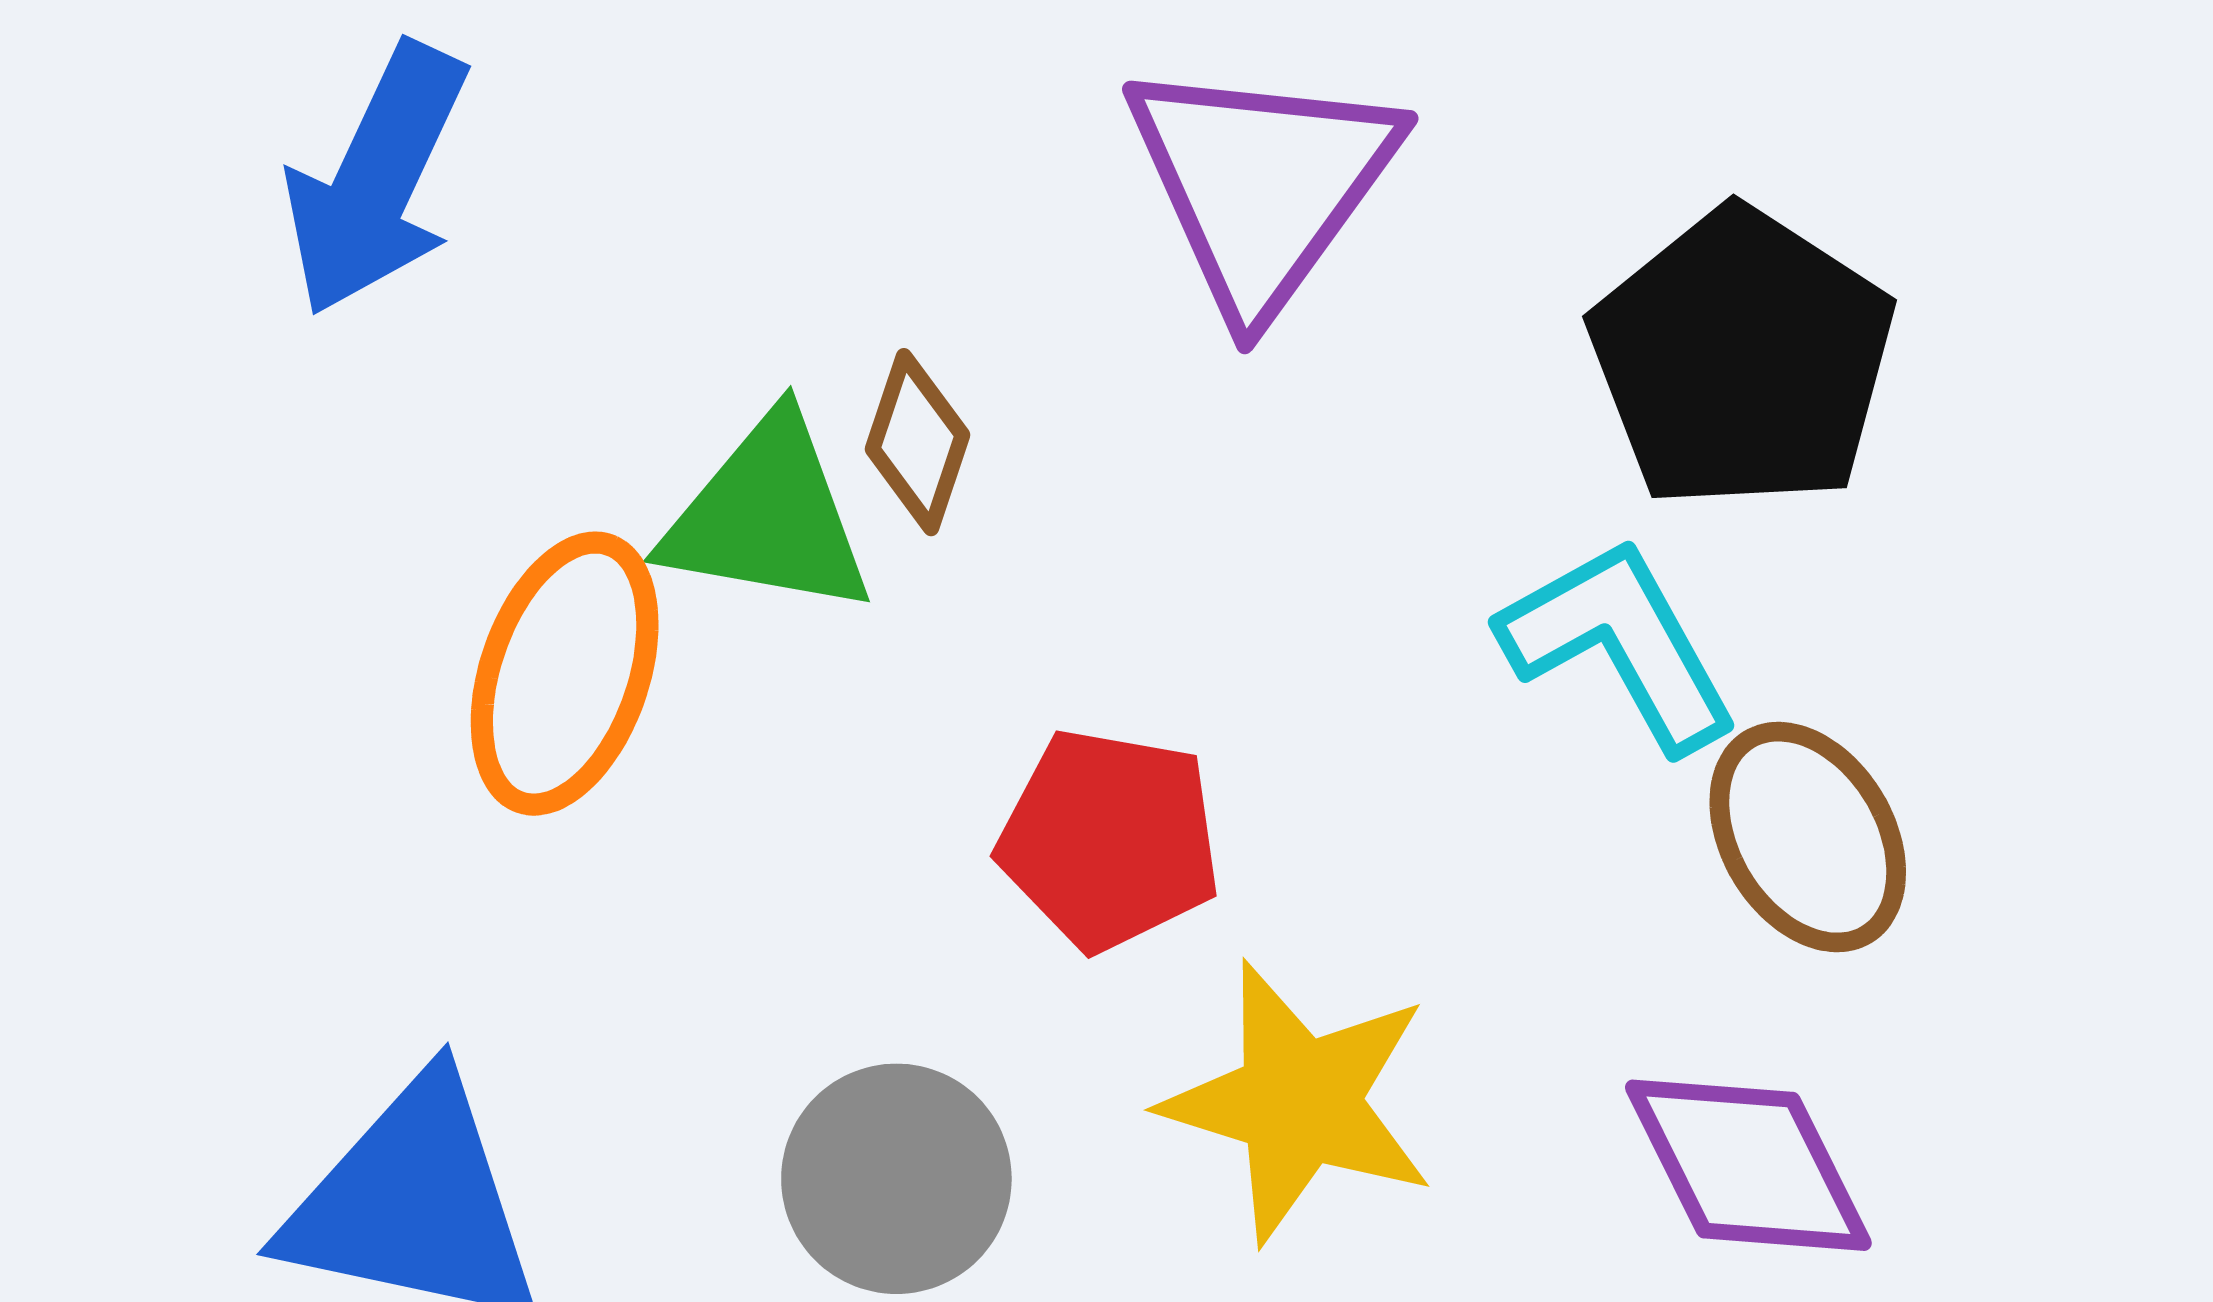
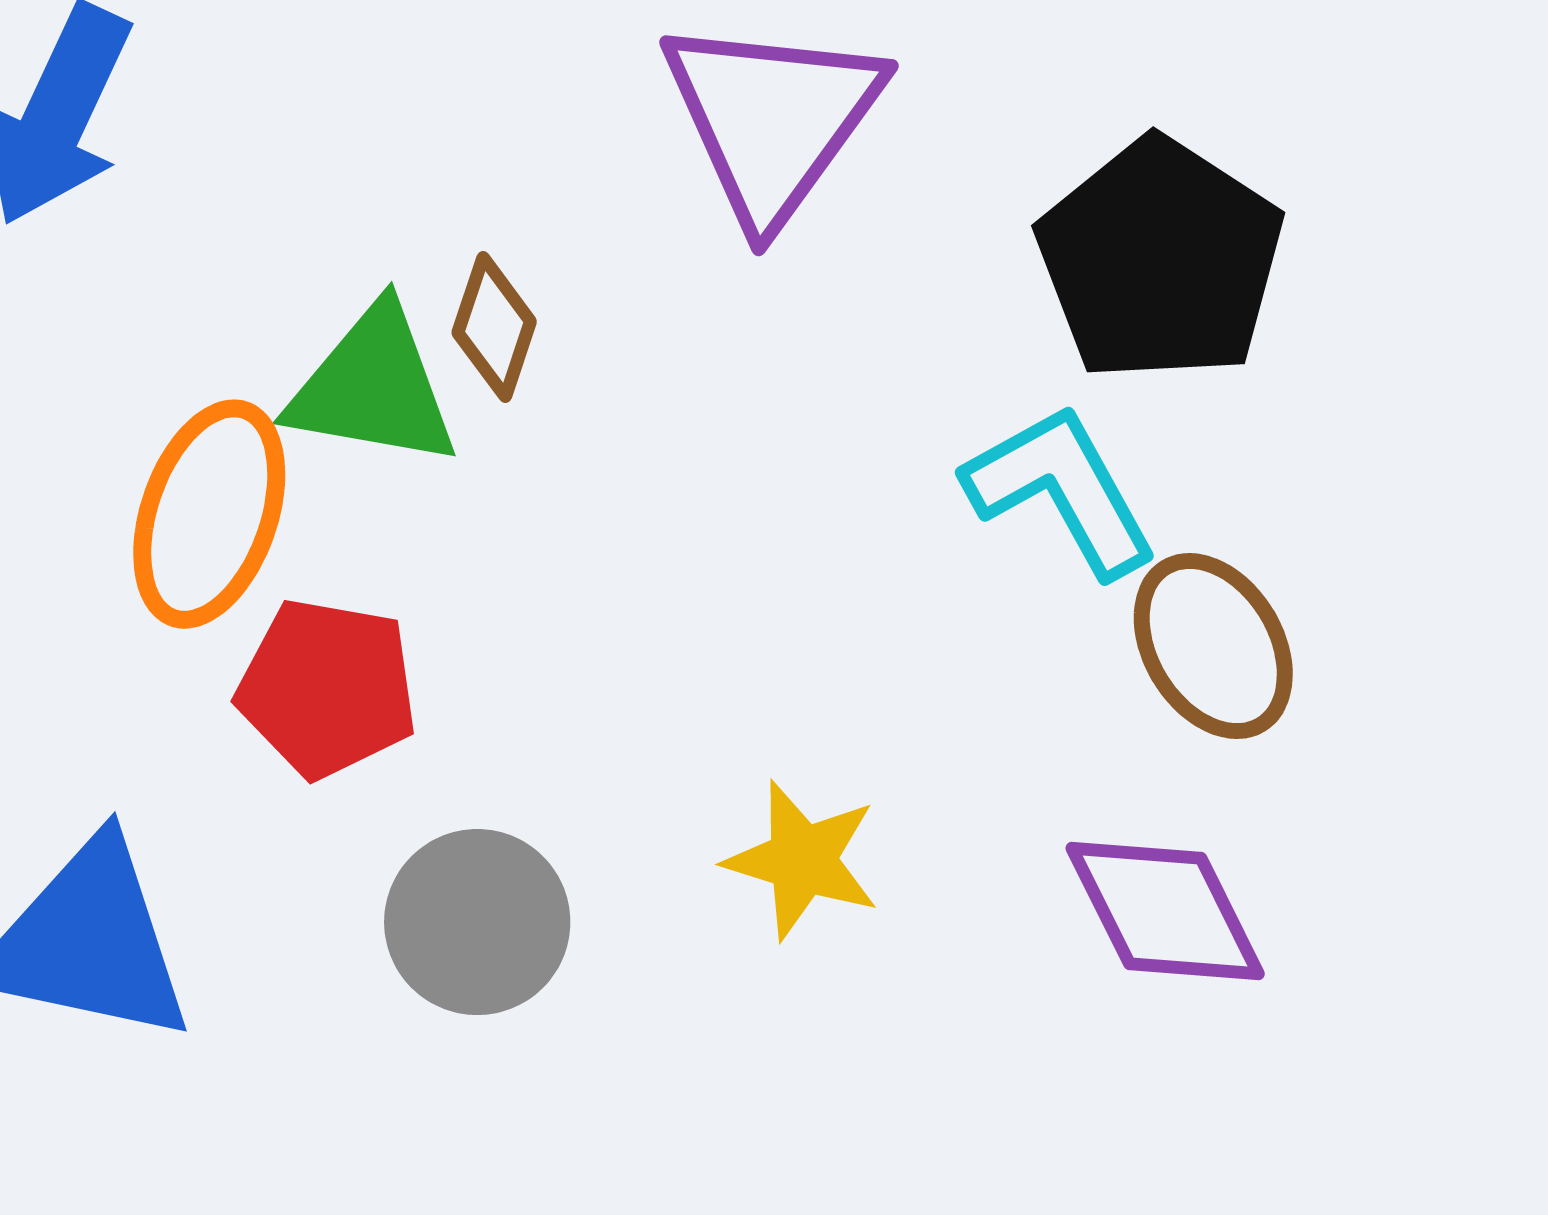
red pentagon: (1109, 840) -> (327, 688), moved
yellow star: (1299, 1102) -> (802, 860), size x0.7

